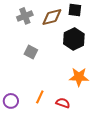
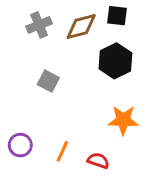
purple circle: (11, 101) -> (20, 145), moved

